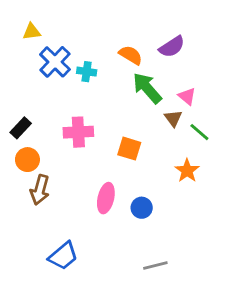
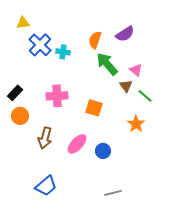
orange semicircle: (131, 55) -> (95, 40), turned -102
brown arrow: (40, 190) -> (45, 138), moved
pink ellipse: (106, 198) -> (77, 144), turned 30

